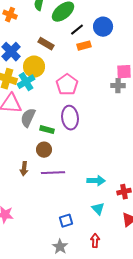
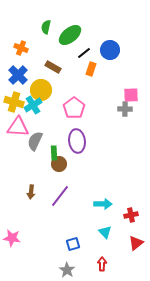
orange cross: (10, 15) -> (21, 48), moved
orange rectangle: (84, 46) -> (91, 69), turned -56
green rectangle: (47, 130) -> (54, 153), turned 72
brown circle: (44, 150) -> (59, 164), moved
purple line: (53, 173) -> (60, 196), turned -50

